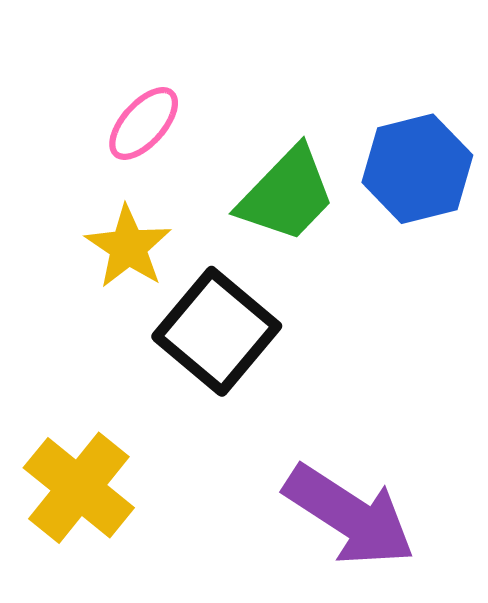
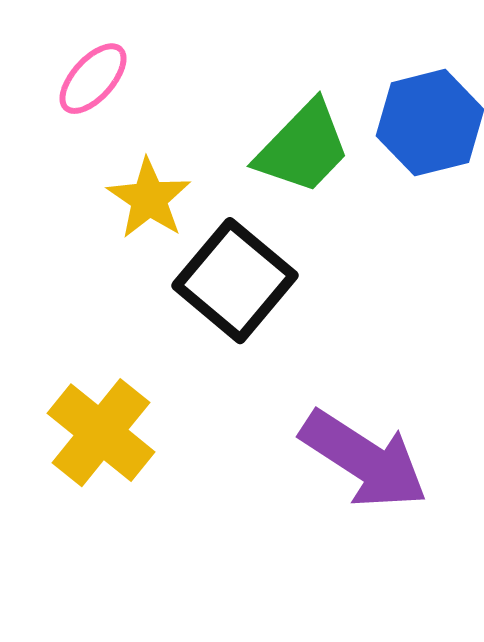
pink ellipse: (144, 123) -> (93, 79), moved

